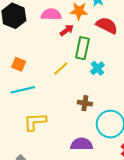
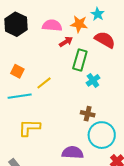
yellow line: (61, 68) -> (44, 83), moved
brown cross: (85, 103) -> (88, 114), moved

